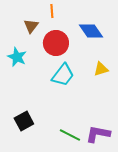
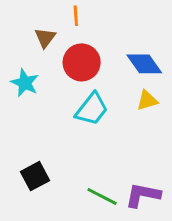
blue diamond: (91, 31) -> (144, 64), moved

